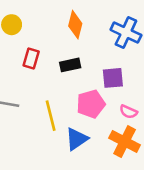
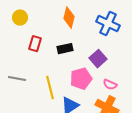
purple square: (113, 78) -> (98, 59), turned -36

